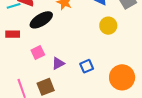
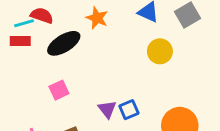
red rectangle: (13, 34) -> (20, 41), moved
purple triangle: (58, 63) -> (107, 109), moved, turned -40

